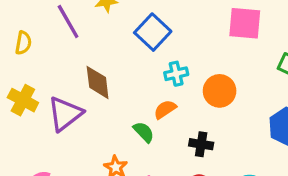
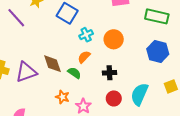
brown diamond: (98, 82) -> (52, 64), moved
purple triangle: (65, 114) -> (26, 72), turned 30

